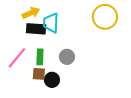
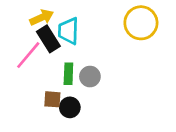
black rectangle: (36, 29) -> (48, 39), turned 54
green rectangle: (40, 57) -> (68, 74), moved
pink line: (17, 58) -> (28, 55), moved

